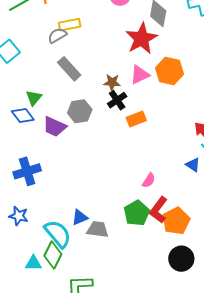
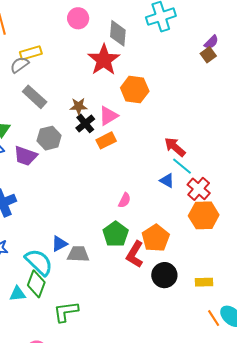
pink triangle: (140, 75) -> (108, 116), moved
red L-shape: (158, 210) -> (135, 254), moved

